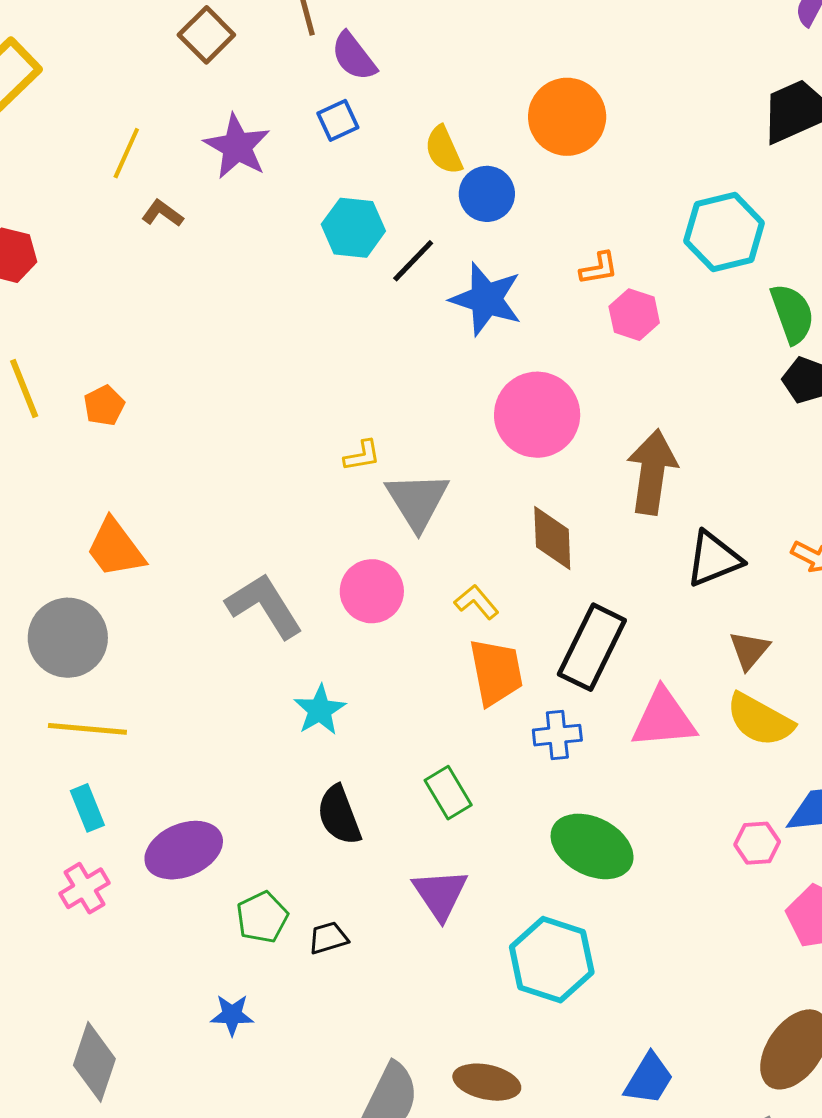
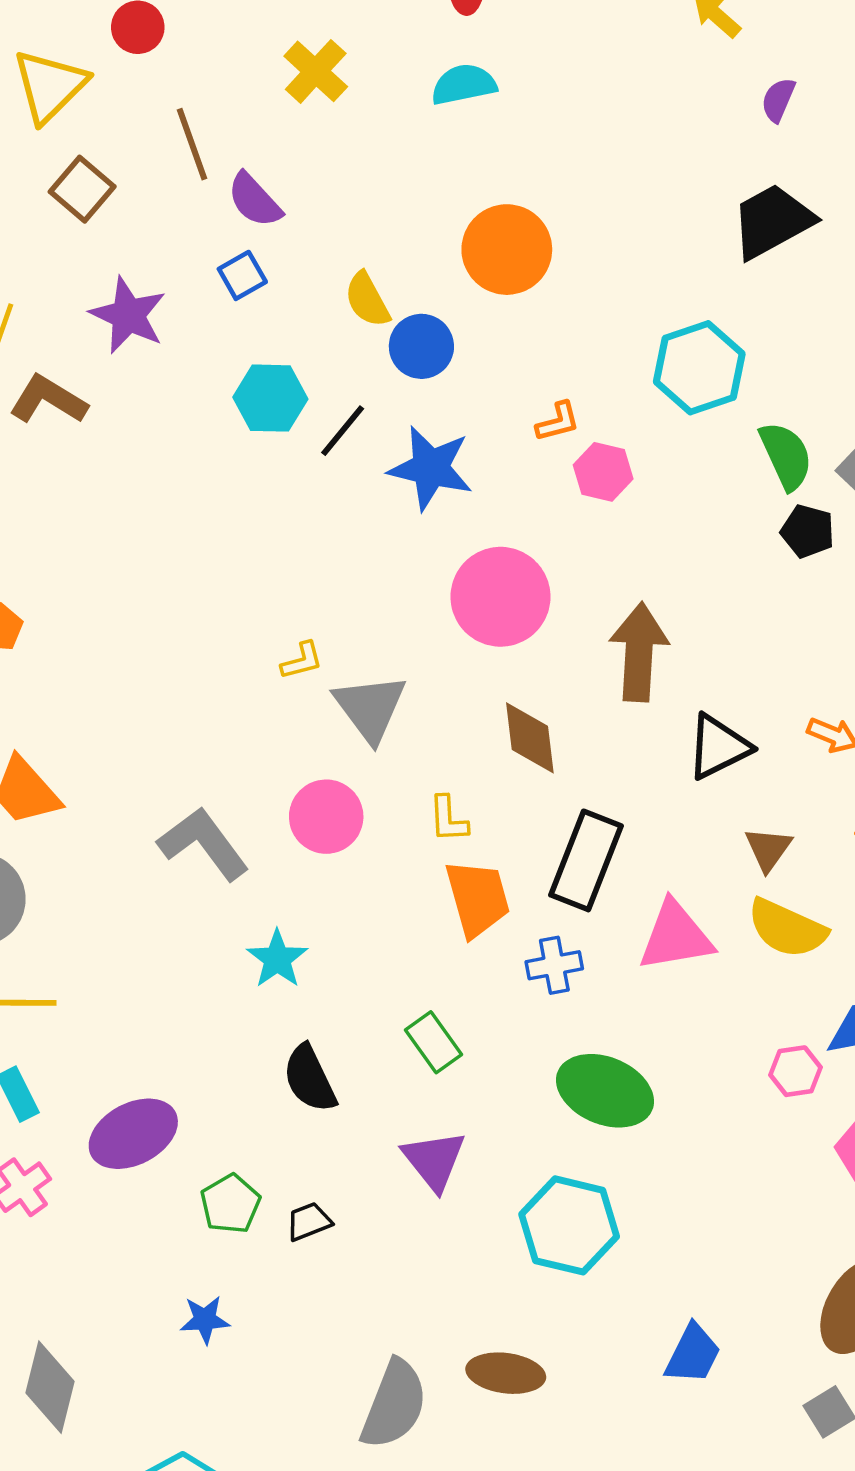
brown L-shape: (162, 213) -> (48, 400), size x1.6
yellow L-shape: (476, 602) -> (448, 819), turned -138

